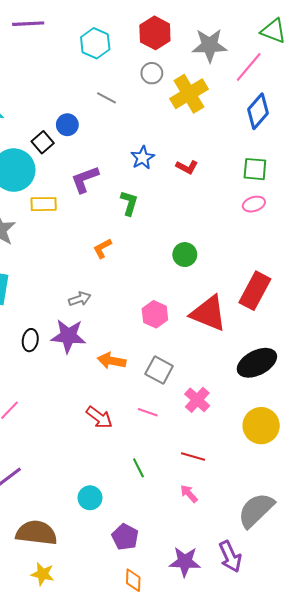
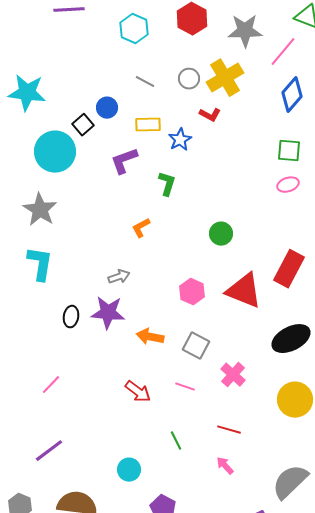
gray circle: (152, 73) -> (189, 79), moved
red L-shape: (187, 167) -> (210, 115), moved
yellow rectangle: (44, 204) -> (148, 125), moved

